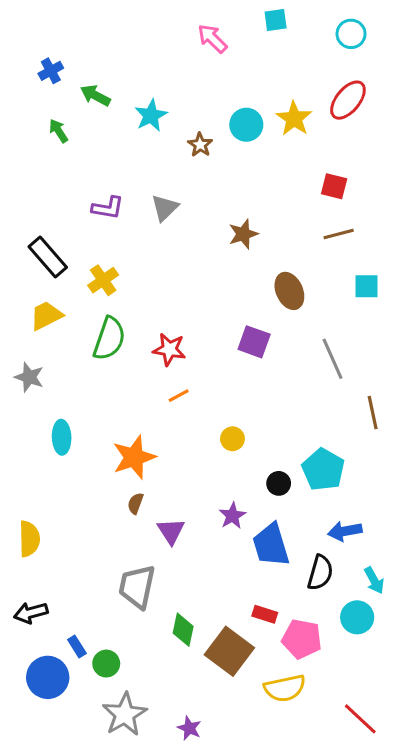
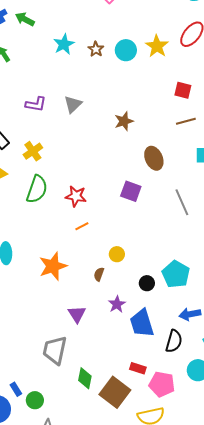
green arrow: (95, 95) -> (25, 19), moved
brown star: (200, 145) -> (96, 49), moved
brown semicircle: (135, 503) -> (99, 274), moved

